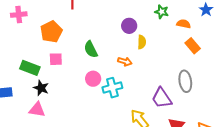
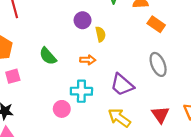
pink circle: (93, 79) -> (62, 109), moved
cyan cross: (112, 88) -> (81, 91), turned 30
purple trapezoid: (162, 98) -> (122, 85), moved

